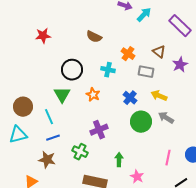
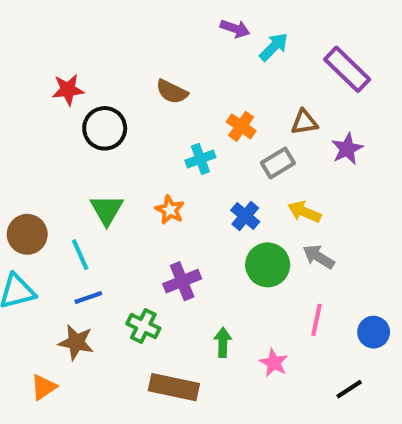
brown triangle: (159, 52) -> (304, 122), turned -48
black circle: (72, 70) -> (105, 128), moved
cyan cross: (108, 70) -> (200, 159), turned -32
gray rectangle: (146, 72) -> (278, 163), turned -42
pink line: (168, 158) -> (317, 320), moved
pink star: (137, 177) -> (274, 363), moved

